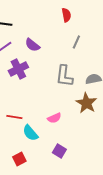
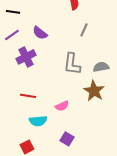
red line: (14, 117) -> (28, 96), moved
cyan semicircle: (30, 133) -> (38, 121), turned -54

